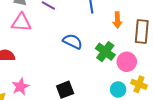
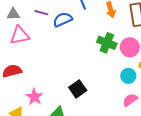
blue semicircle: (73, 41) -> (63, 19), moved, turned -36

